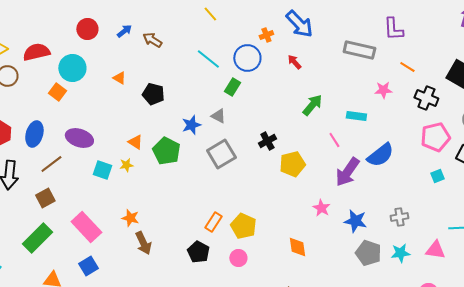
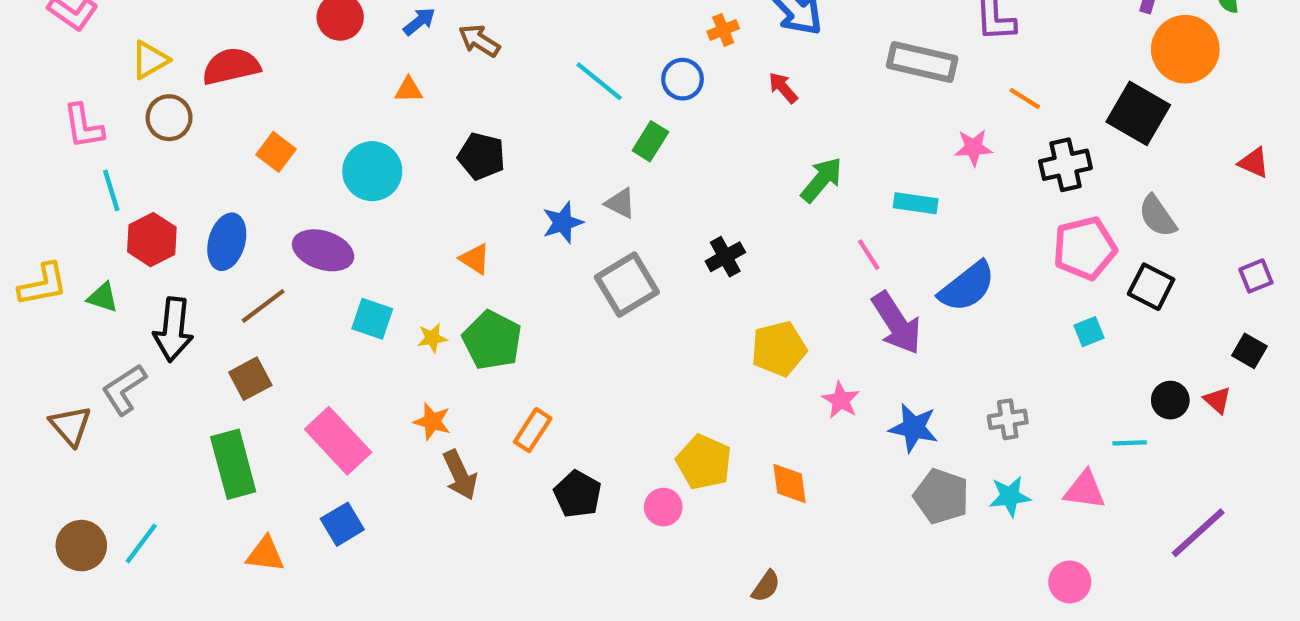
blue circle: (247, 58) -> (682, 79), size x0.7
cyan circle: (72, 68) -> (372, 171), moved
orange triangle: (119, 78) -> (409, 90), moved, turned -32
black cross: (426, 98) -> (1065, 165), turned -35
orange triangle: (135, 142) -> (475, 259), moved
green pentagon: (166, 151) -> (492, 340), moved
yellow pentagon: (292, 164) -> (779, 349), moved
yellow star: (126, 165) -> (432, 338), moved
purple arrow: (347, 172) -> (896, 323), turned -68
orange rectangle: (213, 222) -> (533, 430), moved
yellow pentagon: (243, 226) -> (704, 462), moved
green rectangle: (37, 238) -> (233, 464), turned -60

